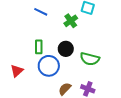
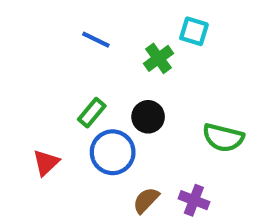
green rectangle: (39, 47) -> (92, 113), turned 40
green semicircle: (90, 59) -> (223, 138), moved

